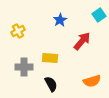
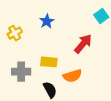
blue star: (60, 20) -> (47, 21), moved
orange semicircle: (92, 81) -> (72, 76), moved

